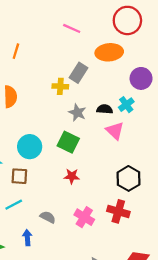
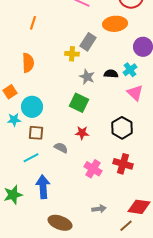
pink triangle: (115, 131) -> (135, 93), moved
cyan circle: (30, 147) -> (32, 107), moved
black hexagon: (129, 178) -> (122, 128), moved
gray semicircle: (48, 217) -> (61, 148), moved
blue arrow: (27, 238) -> (43, 187), size x1.6

